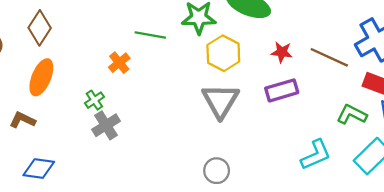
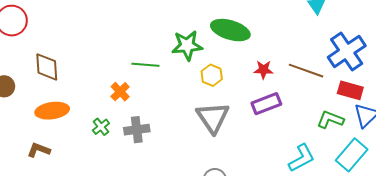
brown diamond: (40, 28) -> (47, 67), turned -32
yellow hexagon: (223, 53) -> (212, 75), size x0.7
orange ellipse: (41, 77) -> (52, 111), turned 64
gray cross: (106, 125) -> (137, 130), moved, turned 30

